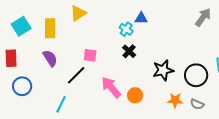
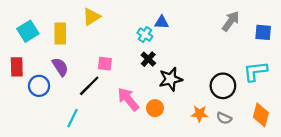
black star: (163, 70) -> (171, 79), moved
blue circle: (22, 86) -> (39, 86), moved

